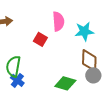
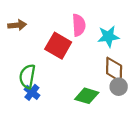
red square: (40, 39) -> (58, 46), size x1.6

